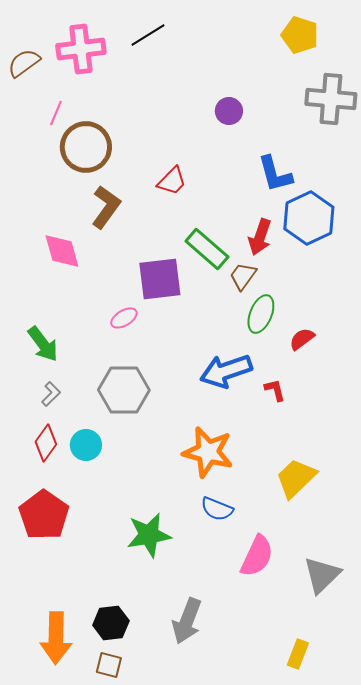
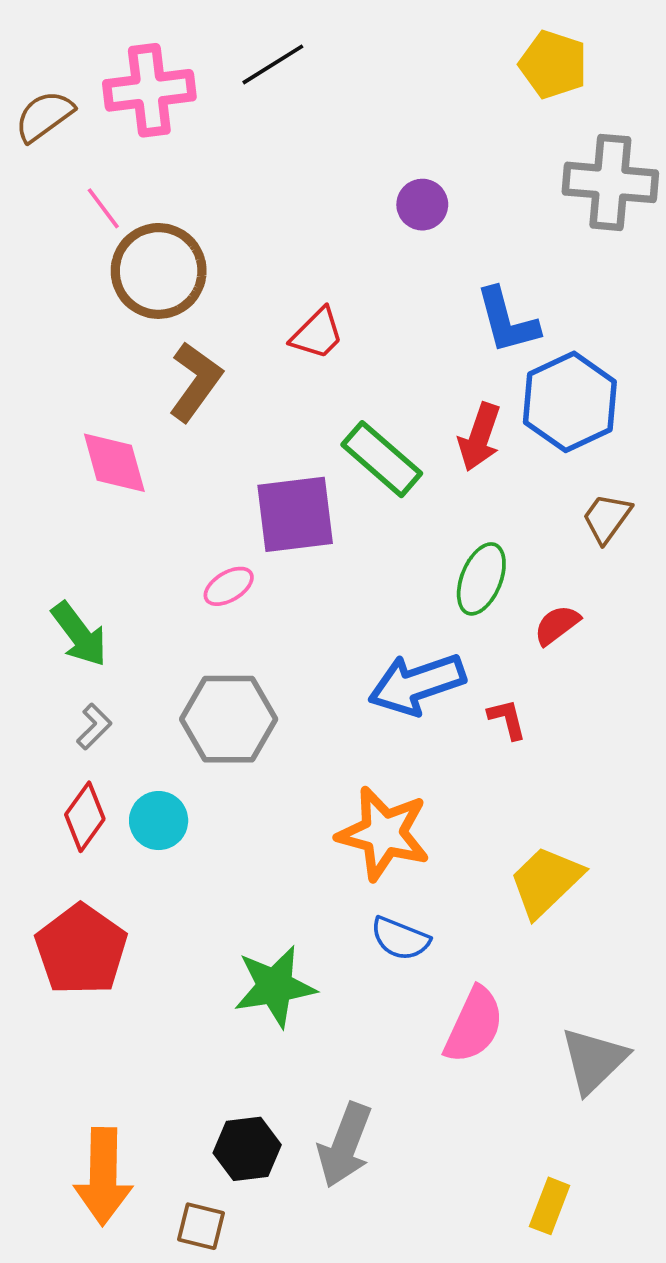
pink line: (56, 113) -> (103, 208), turned -60
brown trapezoid: (243, 276) -> (607, 518), moved
black hexagon: (111, 623) -> (247, 1149), moved

